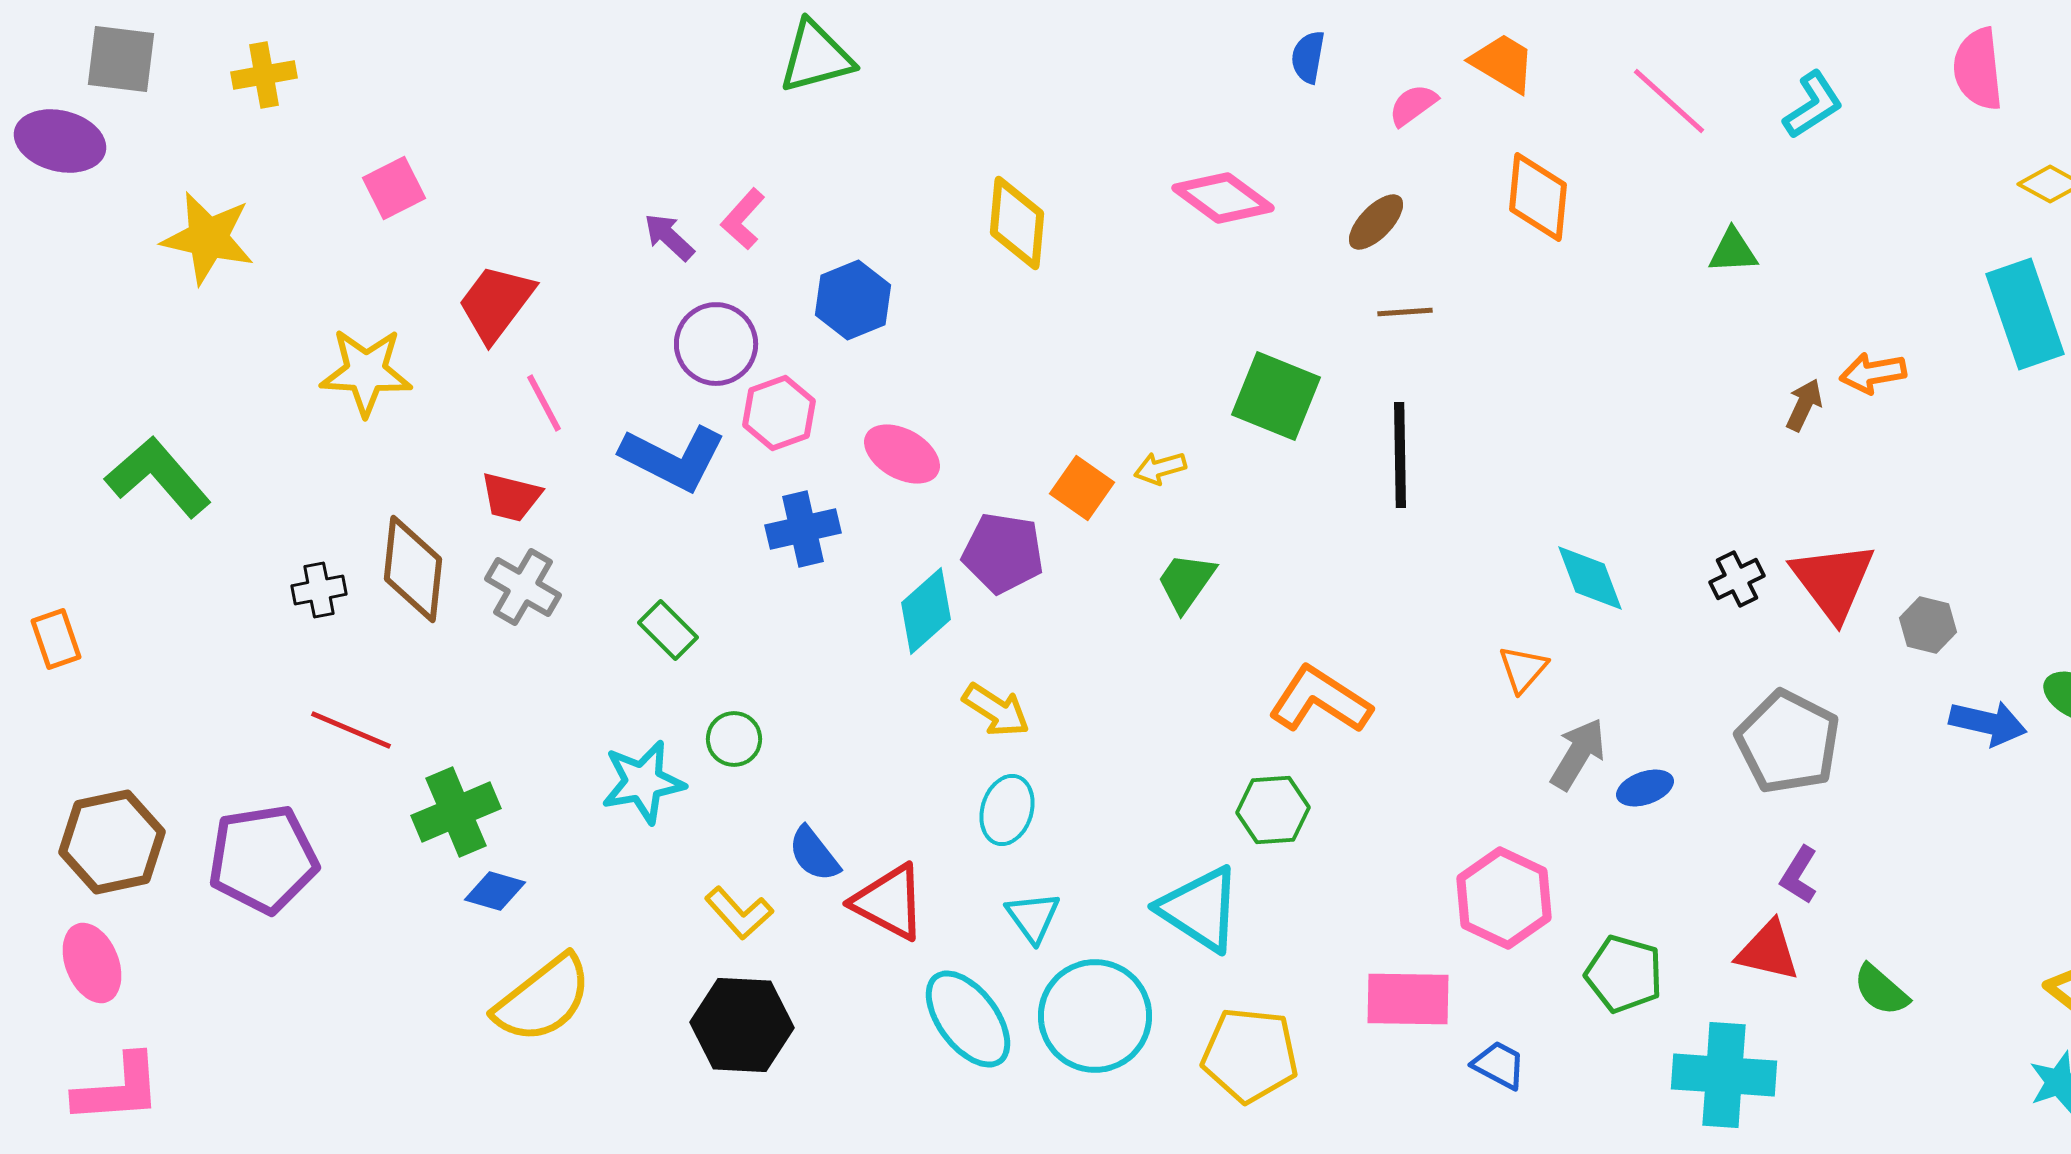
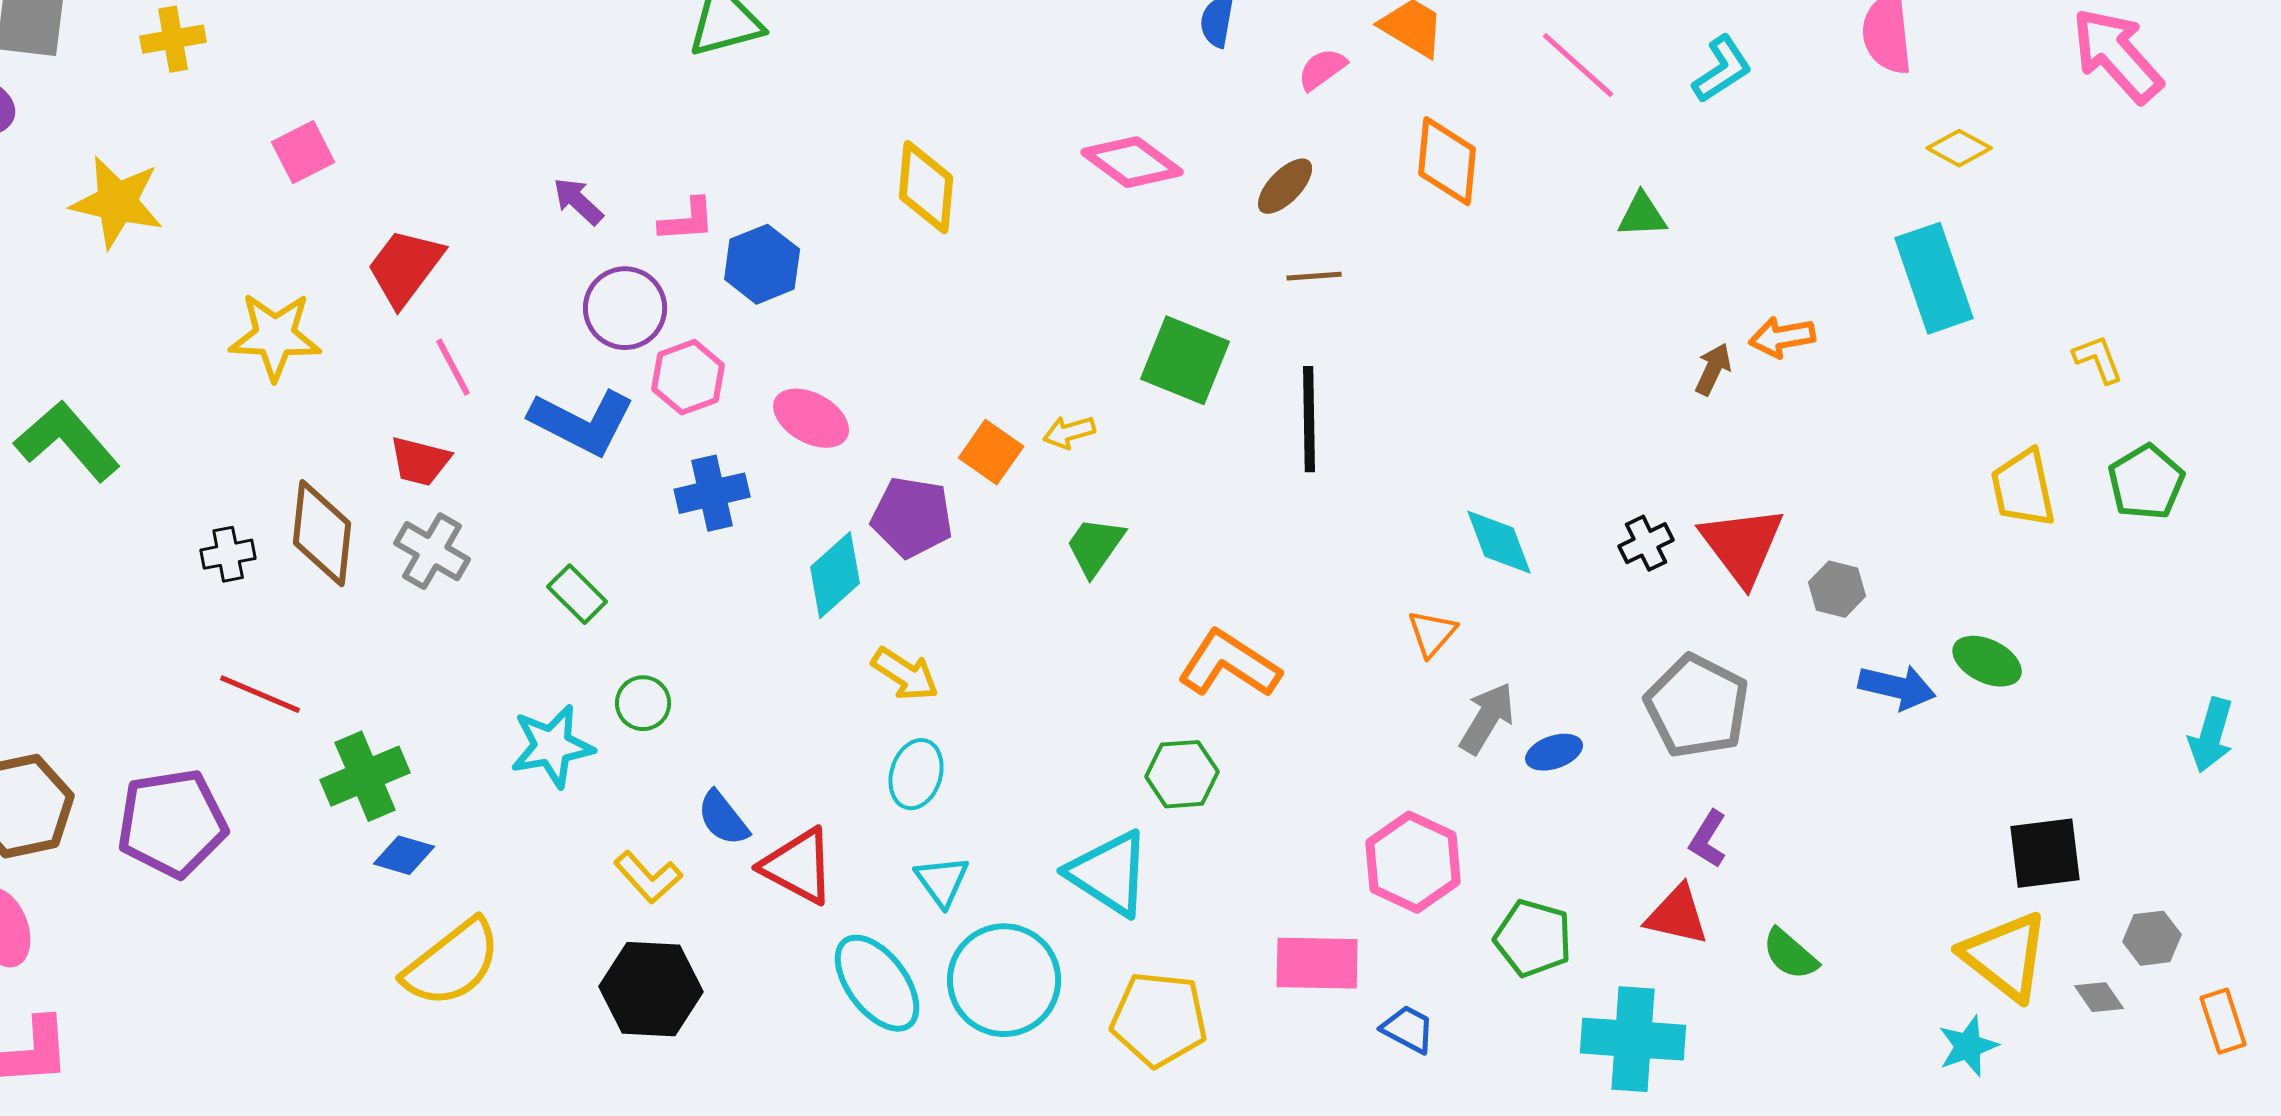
pink L-shape: (743, 219) -> (687, 220), moved, turned -136

